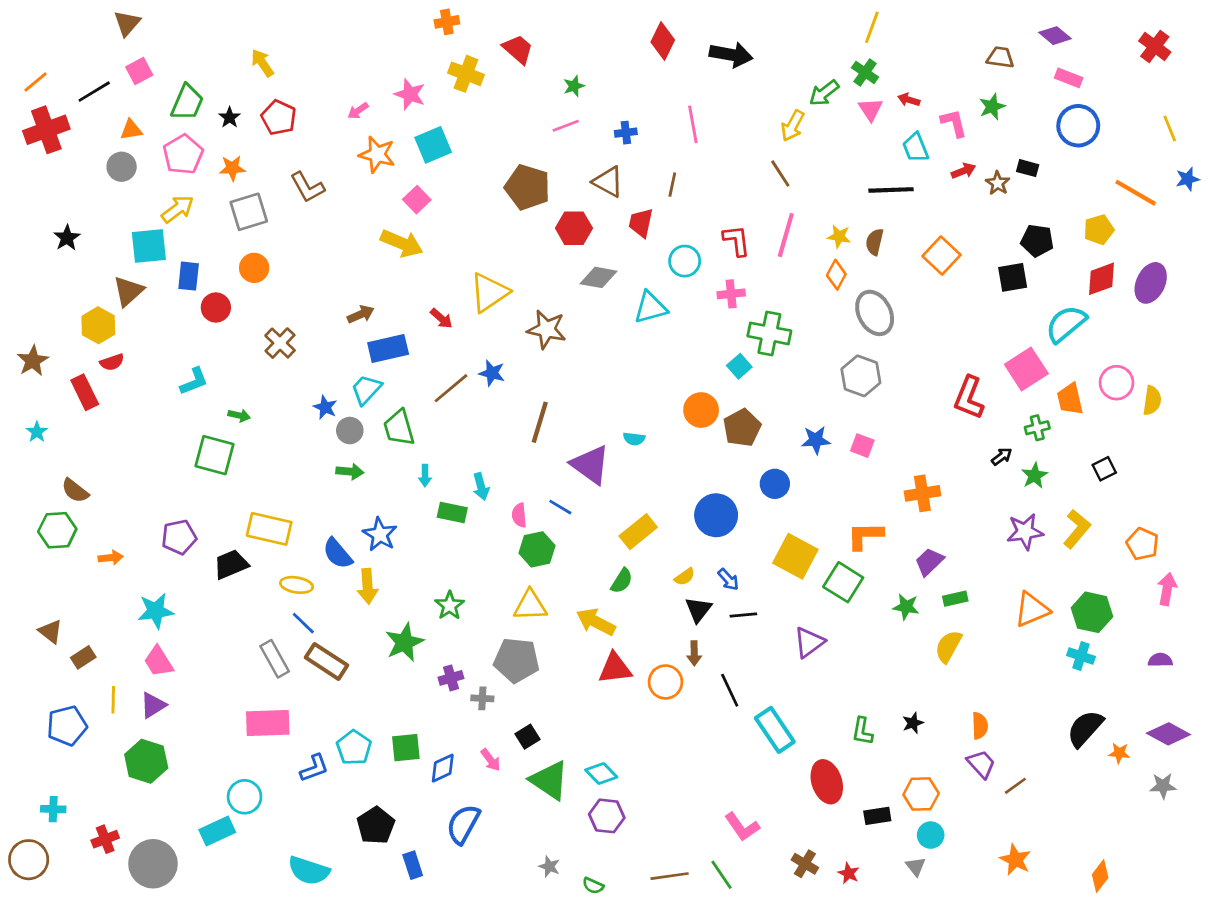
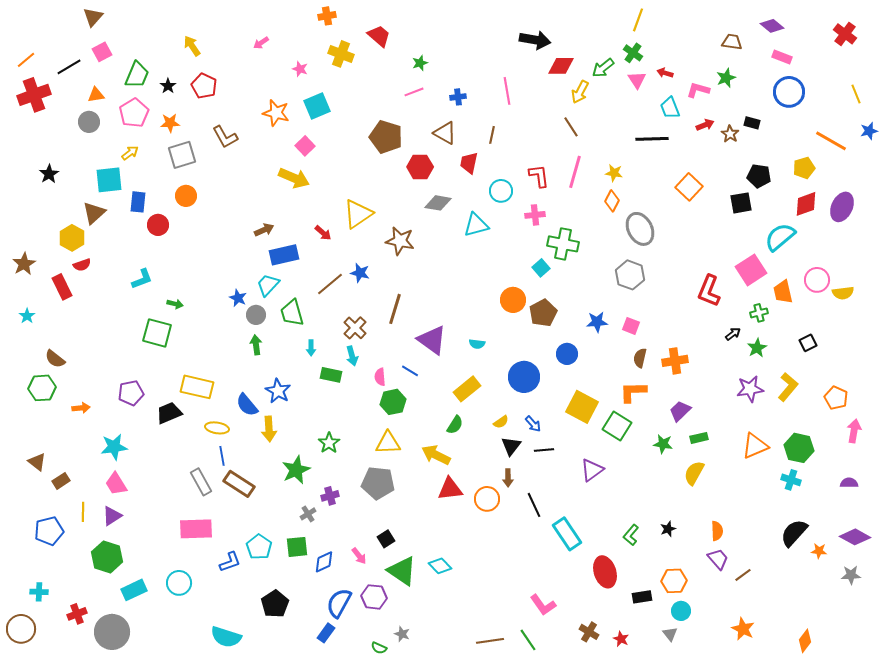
red diamond: (663, 41) -> (561, 66), moved, turned 64
pink star: (410, 94) -> (300, 69), size x0.7
pink arrow: (358, 111) -> (261, 43), moved
pink L-shape: (954, 123) -> (698, 90), turned -60
yellow arrow: (178, 209) -> (130, 153), size x0.7
brown semicircle: (875, 242) -> (640, 358), moved
brown cross: (280, 343) -> (355, 328), moved
yellow semicircle: (1152, 400) -> (843, 293), turned 75
cyan semicircle: (634, 439) -> (477, 344), moved
green arrow: (350, 472) -> (256, 345), turned -102
blue line: (303, 623) -> (222, 456), turned 36
gray cross: (482, 698) -> (308, 514), moved, turned -35
green L-shape: (862, 731) -> (631, 535), turned 30
purple hexagon: (607, 816) -> (374, 597), moved
cyan rectangle: (217, 831) -> (134, 590), moved
blue rectangle: (413, 865) -> (326, 633), moved, turned 54
green semicircle: (593, 886) -> (379, 648), moved

